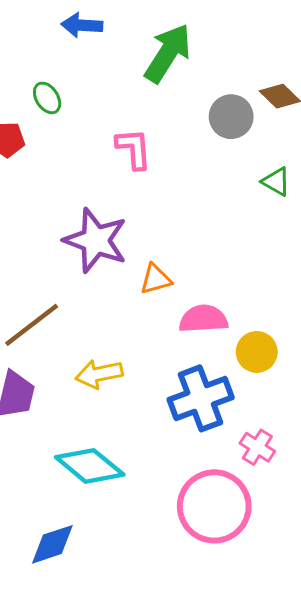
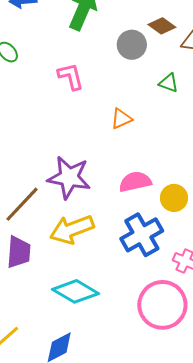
purple star: (96, 240) -> (69, 177), moved
orange triangle: (156, 279) -> (121, 119), moved
yellow arrow: (99, 374) -> (72, 229), size x1.4

